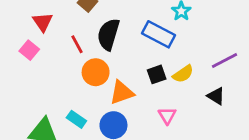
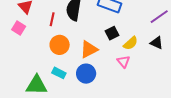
red line: (77, 44) -> (52, 19), turned 48
orange circle: (96, 72) -> (60, 45), moved
yellow semicircle: (183, 74) -> (131, 43), moved

